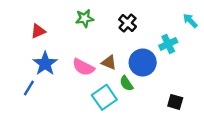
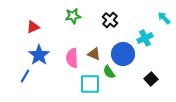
pink semicircle: (83, 67) -> (72, 58), turned 60
cyan square: (104, 97) -> (90, 84), turned 35
black square: (175, 102) -> (151, 79), moved, turned 32

